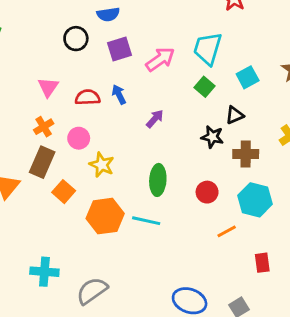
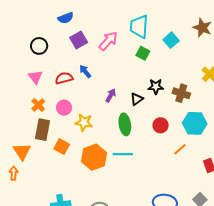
black circle: (76, 39) -> (39, 46), moved
black triangle: (235, 115) -> (137, 99), moved
purple arrow: (155, 119) -> (111, 95), moved
brown cross: (246, 154) -> (181, 93), turned 30

